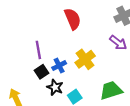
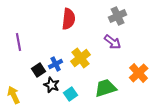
red semicircle: (73, 19) -> (69, 19), turned 30
purple line: (38, 50) -> (19, 42), moved

